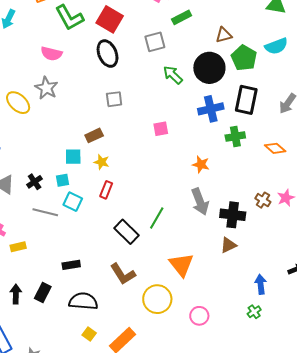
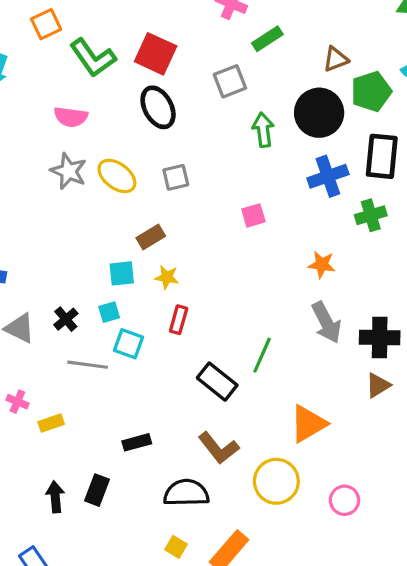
green pentagon: (244, 58) -> (371, 91), turned 30
green arrow: (173, 75) -> (263, 130), turned 45
yellow ellipse: (18, 103) -> (117, 176), moved
orange triangle: (181, 265) -> (308, 424), turned 44
black semicircle: (83, 301) -> (186, 493), moved

